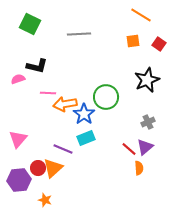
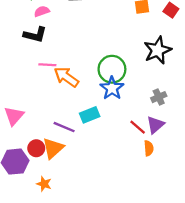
pink semicircle: (18, 79) -> (42, 11), moved
orange arrow: (65, 104) -> (66, 77), turned 45
blue star: (84, 114) -> (112, 88), moved

